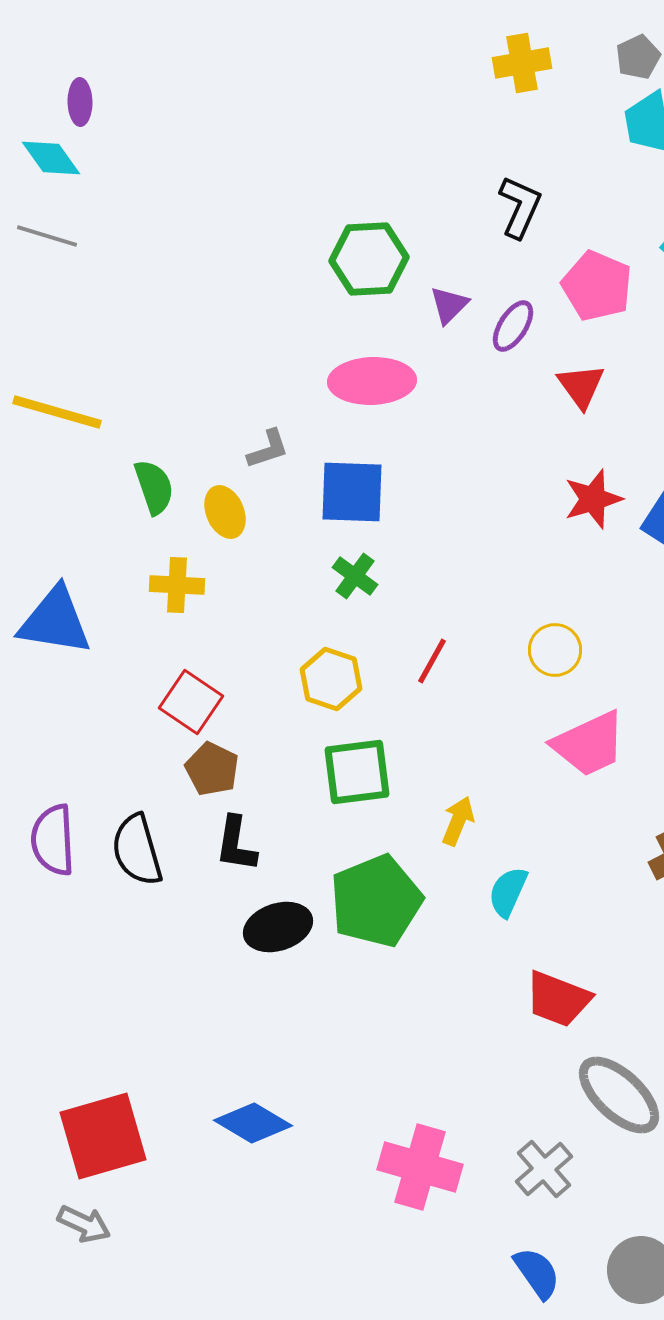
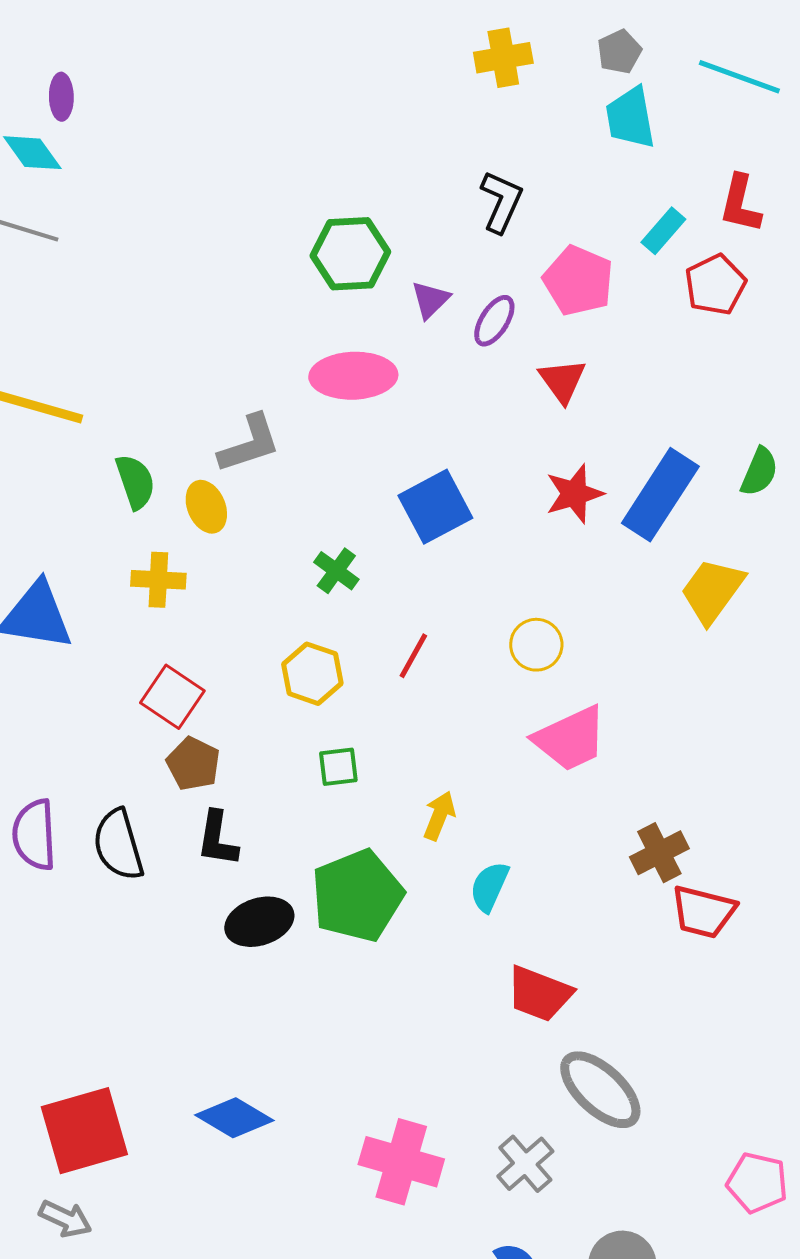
gray L-shape: (268, 449) -> (249, 444), size x1.5
blue square: (352, 492) -> (435, 507), moved, turned -30
green square: (357, 772) -> (338, 767), size x0.6

